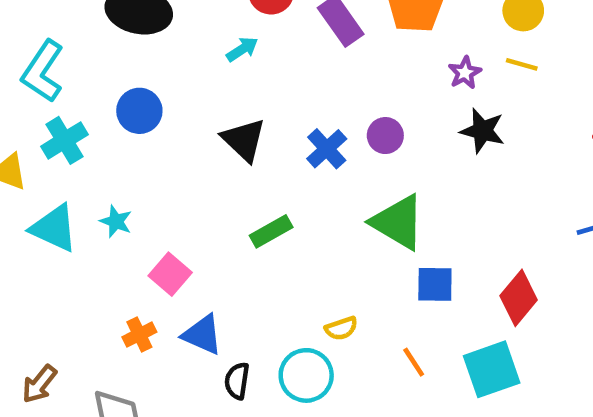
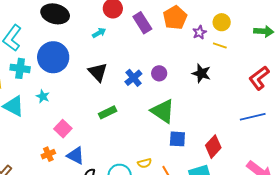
purple star: (465, 73) -> (199, 32), moved
blue circle: (139, 111) -> (53, 57), size x1.6
cyan cross: (64, 140) -> (20, 68), turned 36
cyan star: (116, 221) -> (43, 96), moved
yellow semicircle: (341, 328) -> (145, 163), moved

